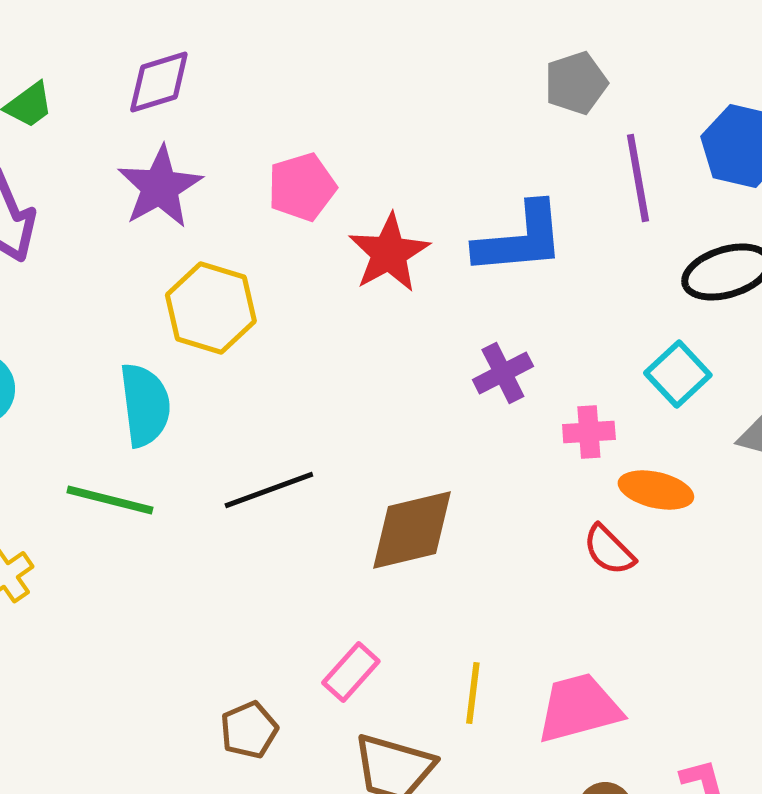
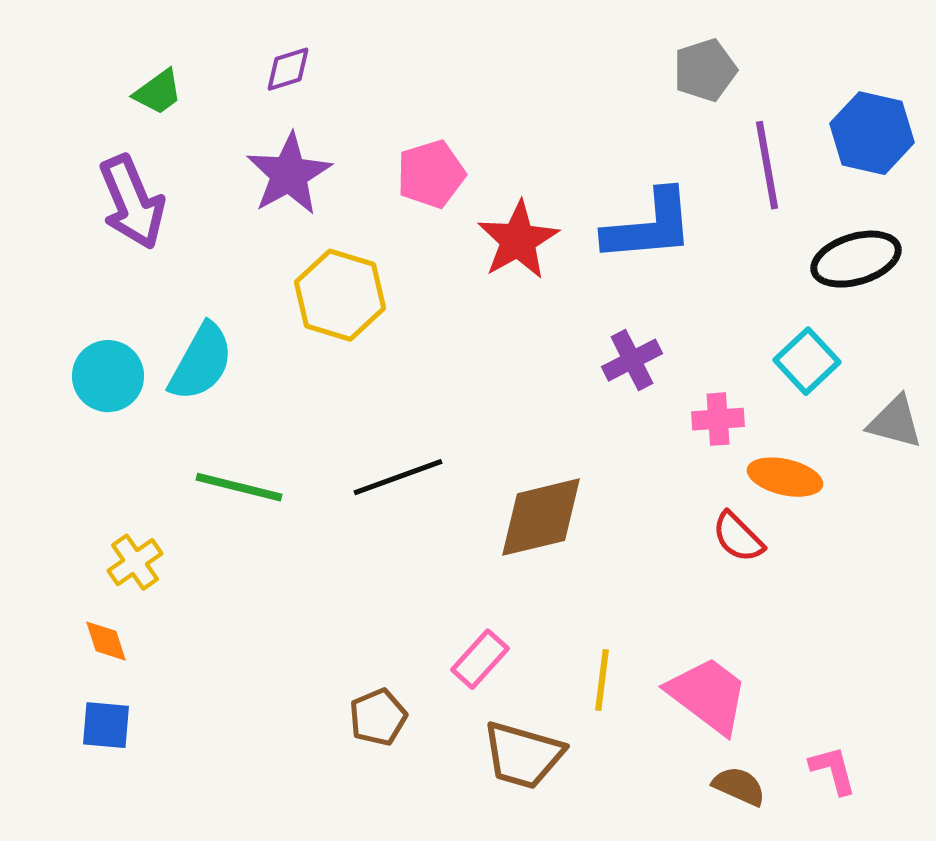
purple diamond: (159, 82) -> (288, 69), size x0.7
cyan semicircle: (145, 405) -> (201, 362), moved, turned 36
pink trapezoid: (579, 708) -> (708, 695), turned 52

